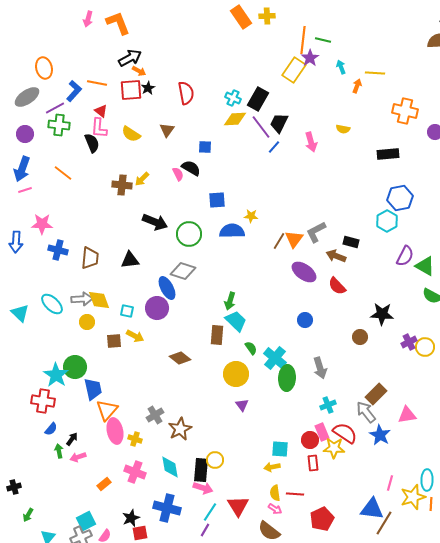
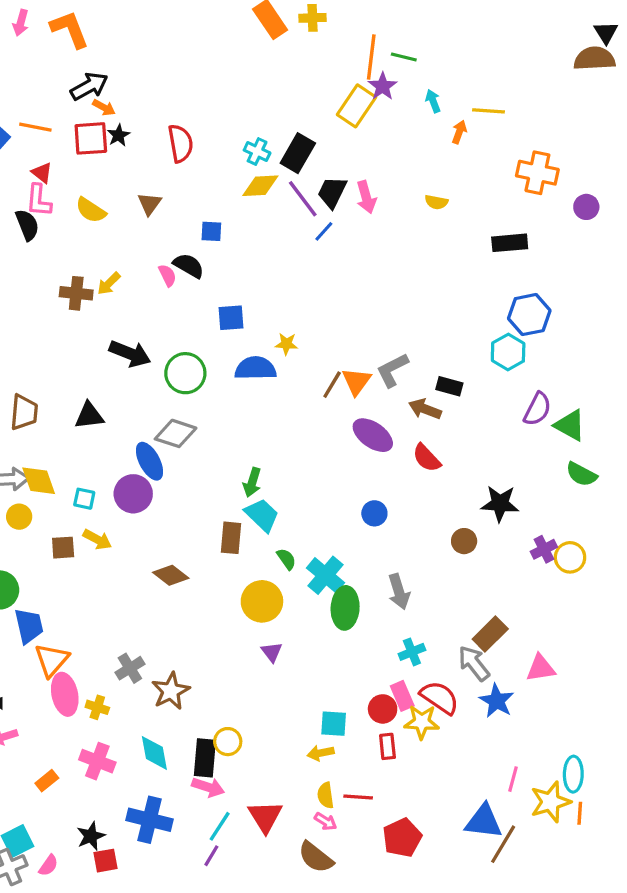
pink arrow: (311, 142) -> (366, 197), moved

